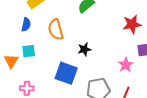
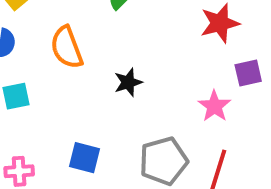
blue square: (66, 73) -> (85, 158), moved, size x0.7

